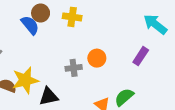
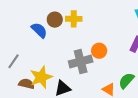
brown circle: (41, 13) -> (55, 20), moved
gray cross: (74, 68) -> (81, 62), size x1.6

